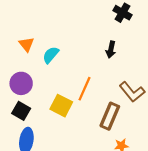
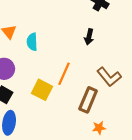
cyan semicircle: (51, 55) -> (32, 42), turned -42

